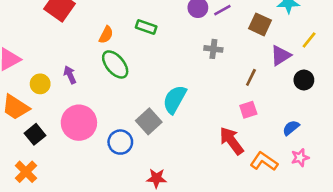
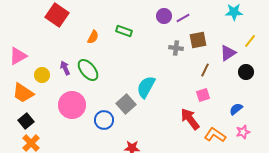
brown square: (260, 24) -> (198, 40), moved, turned -36
green ellipse: (115, 64) -> (88, 70), moved
black square: (35, 134) -> (26, 121), moved

